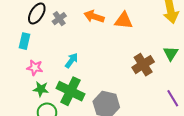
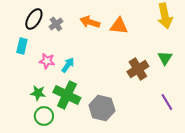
pink star: (35, 68) -> (47, 61), moved

